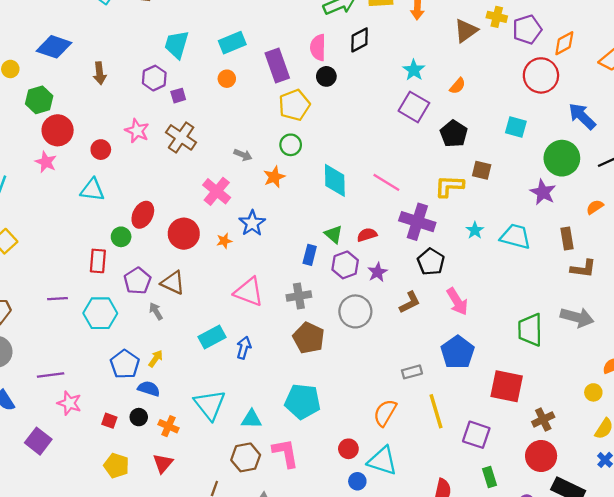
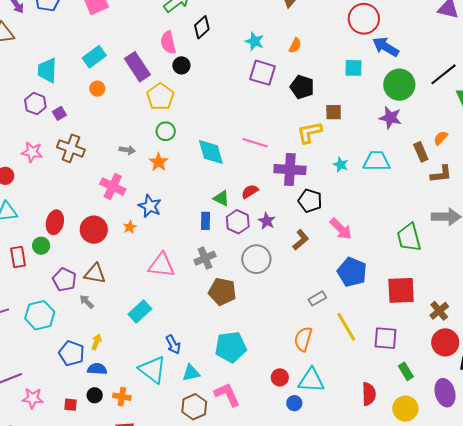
blue arrow: (582, 116) -> (386, 47), moved
orange semicircle: (595, 207) -> (441, 138), moved
red rectangle: (98, 261) -> (18, 257), moved
blue arrow: (244, 348) -> (173, 345), moved, turned 150

